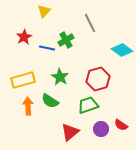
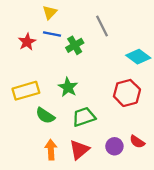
blue line: (47, 48) -> (52, 34), moved
red hexagon: (98, 79) -> (127, 93), moved
green semicircle: (50, 101) -> (45, 116), moved
green trapezoid: (88, 105) -> (84, 117), moved
orange arrow: (28, 106) -> (51, 150), moved

